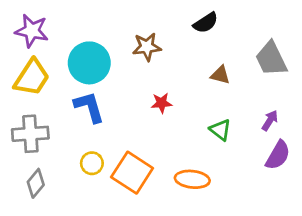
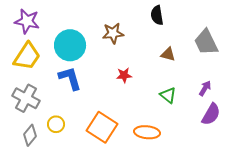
black semicircle: (206, 23) -> (157, 15), turned 114
gray cross: (30, 134) -> (26, 98), turned 32
yellow circle: (92, 163) -> (56, 124), moved

